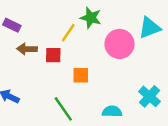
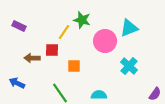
brown arrow: (27, 49) -> (32, 58), moved
cyan cross: (150, 96) -> (129, 66), moved

